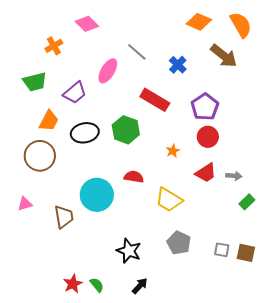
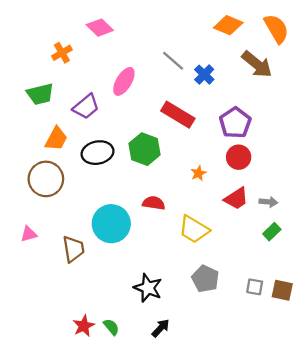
gray line: (137, 52) -> (173, 61), moved
green rectangle: (247, 202) -> (272, 232), moved

